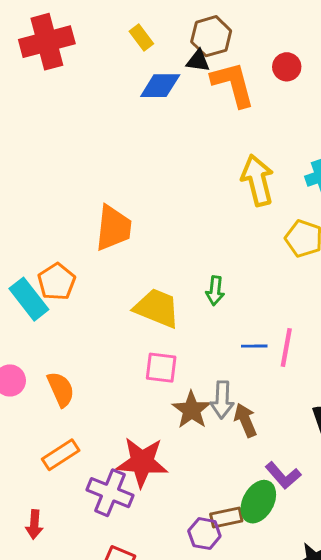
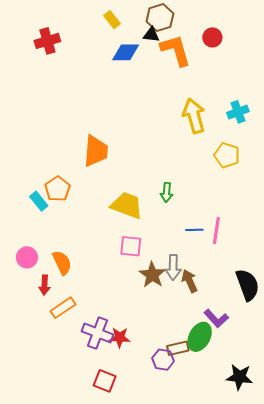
red cross: (47, 42) -> (47, 41), moved, size x0.7
cyan rectangle: (29, 299) -> (39, 201), size x0.7
red star: (142, 462) -> (120, 337), moved, size x0.6
red arrow: (34, 525) -> (45, 285), moved

